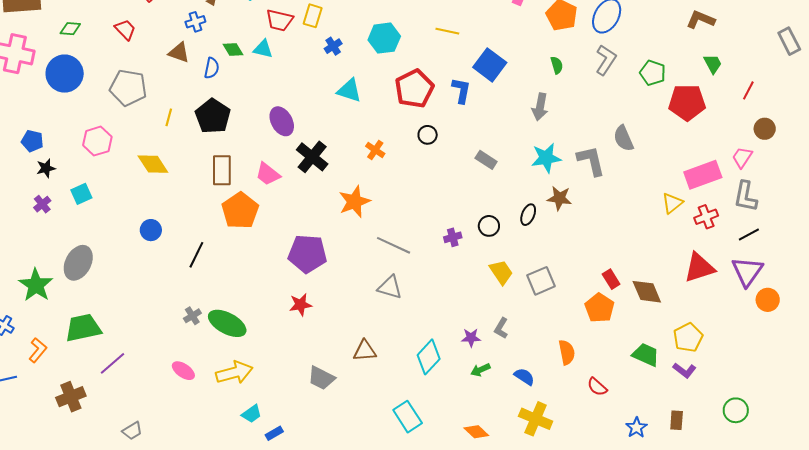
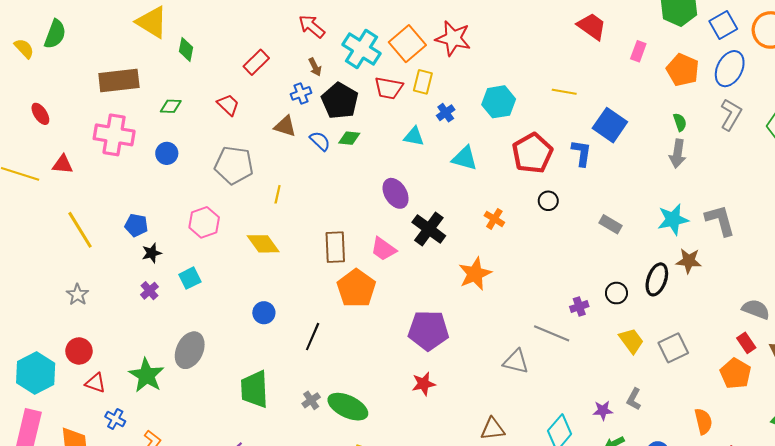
green diamond: (233, 49) -> (349, 138), moved, turned -50
cyan triangle: (263, 49) -> (414, 136), moved
blue semicircle: (212, 68) -> (320, 141), turned -55
blue circle: (65, 74) -> (167, 153), size x0.6
gray arrow: (540, 107) -> (678, 154), moved
black pentagon: (213, 116) -> (340, 101), moved
gray semicircle: (623, 138) -> (756, 309), moved, turned 136
black ellipse: (528, 215) -> (657, 279), size x1.4
gray line: (394, 245) -> (552, 333), moved
green trapezoid: (83, 328) -> (254, 389), moved, turned -78

